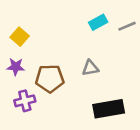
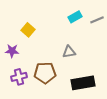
yellow square: (20, 37) -> (28, 30), moved
brown pentagon: (50, 79) -> (45, 73), moved

